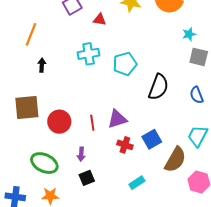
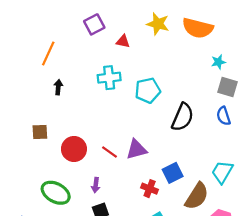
blue semicircle: (197, 95) -> (224, 116), moved
brown square: (27, 107) -> (40, 132), size x0.6
red line: (92, 123) -> (109, 152), turned -49
red cross: (125, 145) -> (150, 189), moved

